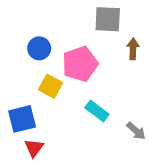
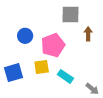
yellow square: (51, 86) -> (42, 67), moved, turned -35
blue square: (22, 119) -> (14, 73), moved

